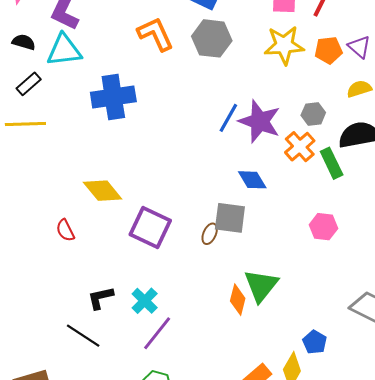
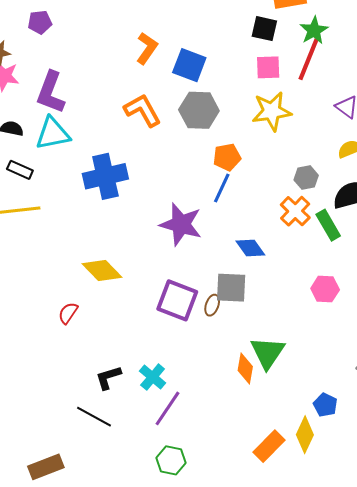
orange pentagon: (328, 50) -> (227, 157), moved
black rectangle: (29, 84) -> (20, 170), turned 70
purple star: (260, 121) -> (181, 224), moved
purple square: (150, 227) -> (177, 300), moved
red semicircle: (65, 230) -> (68, 313), turned 65

